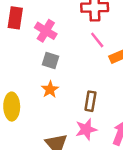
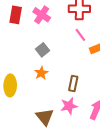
pink cross: (46, 31) -> (42, 15), moved
gray square: (50, 60) -> (42, 50), turned 32

